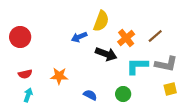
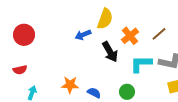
black arrow: (106, 54) -> (110, 52), turned 40
red semicircle: (25, 74) -> (20, 70), moved
orange star: (59, 76) -> (70, 85), moved

